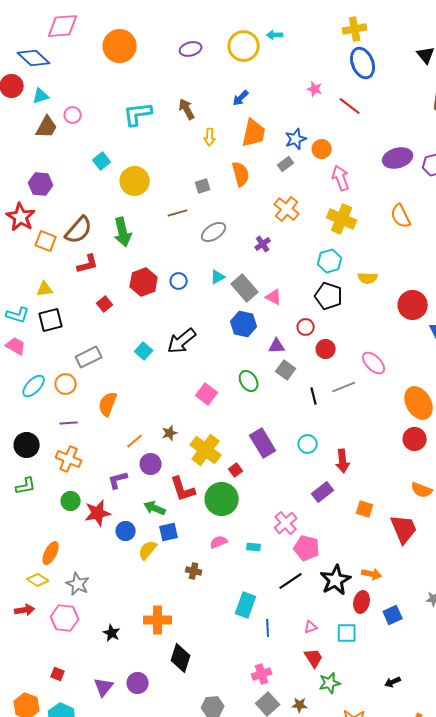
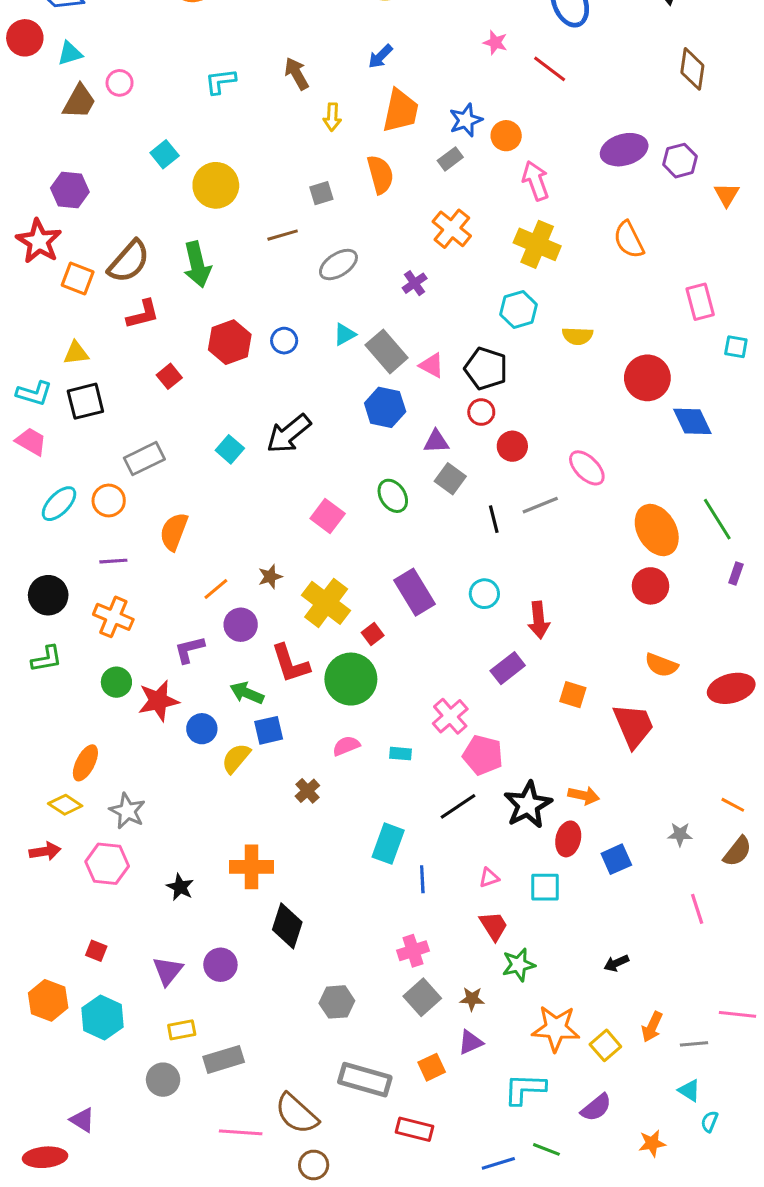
cyan L-shape: (138, 114) -> (220, 81), size x0.7
black pentagon: (329, 296) -> (486, 369), moved
brown cross: (194, 571) -> (307, 791), turned 35

